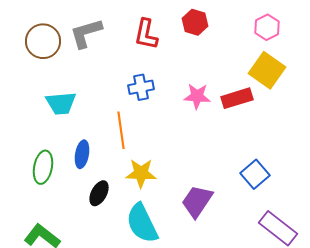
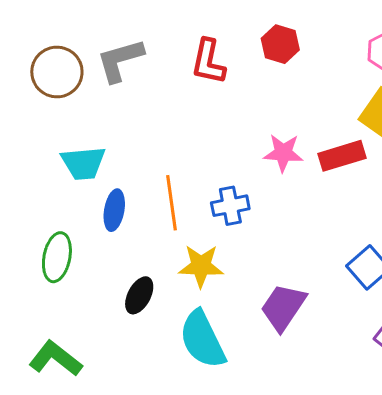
blue cross: (141, 87) -> (230, 206), moved
blue ellipse: (82, 154) -> (114, 210), moved

